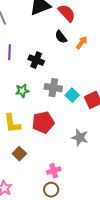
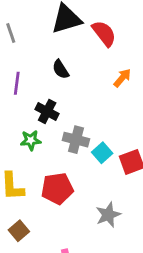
black semicircle: (61, 37) -> (61, 69), moved
black cross: (36, 60) -> (47, 112), moved
gray star: (80, 137) -> (108, 215), turned 30

